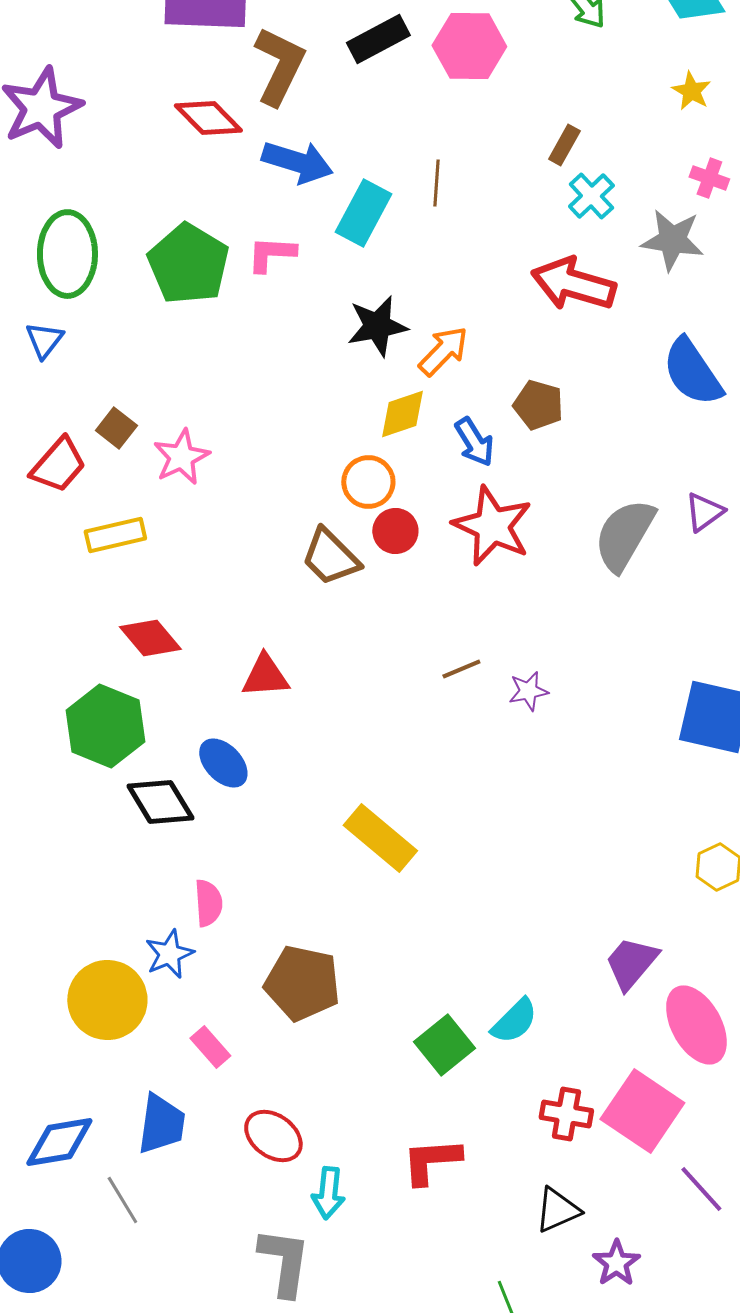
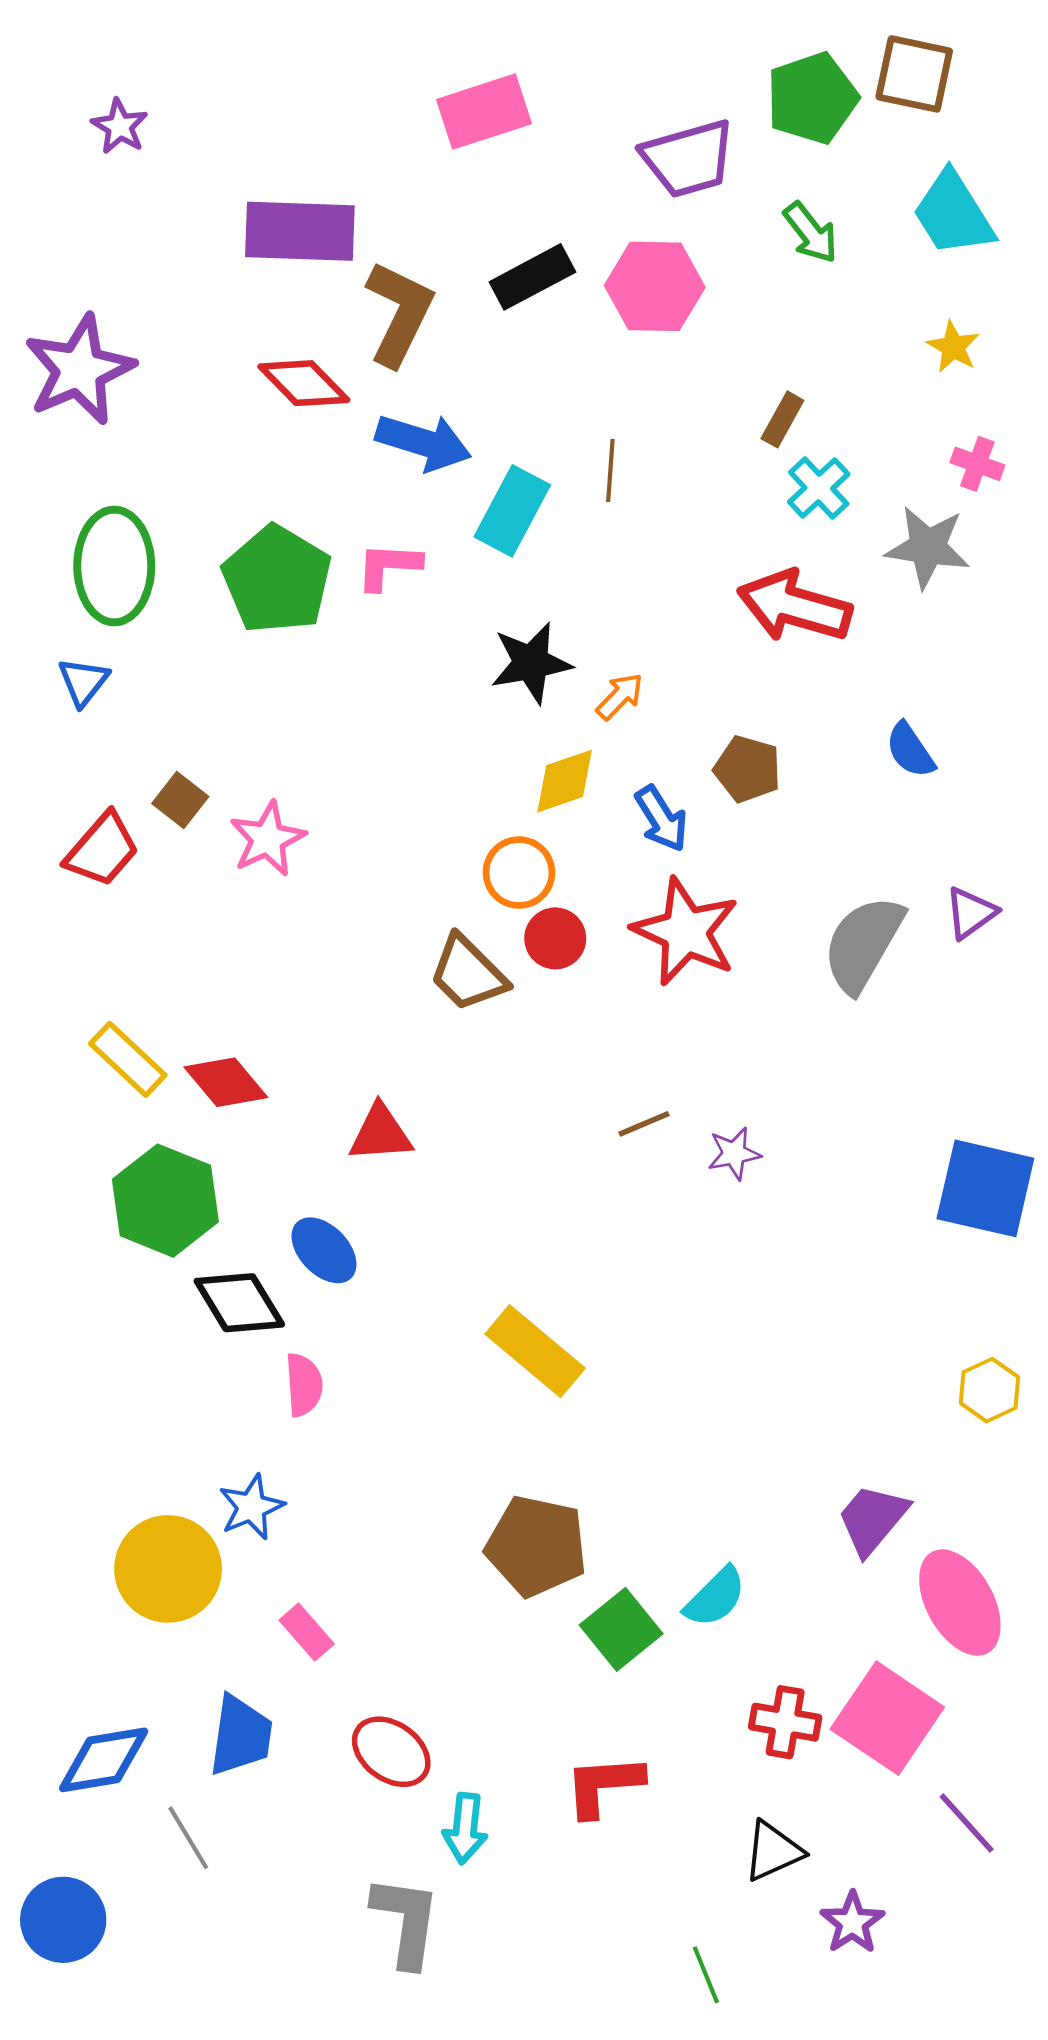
orange arrow: (443, 351) -> (620, 696), size x0.7
blue semicircle: (692, 372) -> (910, 750), moved, size x0.6
yellow rectangle: (115, 535) -> (128, 1059), moved, turned 56
pink semicircle: (208, 903) -> (304, 1385), moved
brown pentagon: (302, 983) -> (536, 1546), moved

